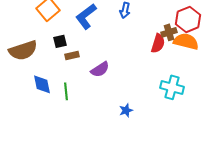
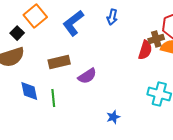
black square: (60, 41) -> (17, 33), moved, turned -32
brown rectangle: (72, 55) -> (59, 62), size x1.5

